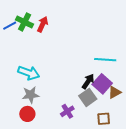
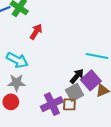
red arrow: (43, 24) -> (36, 32), moved
purple cross: (67, 111) -> (52, 104), size x1.5
brown square: (104, 119) -> (69, 104), moved

